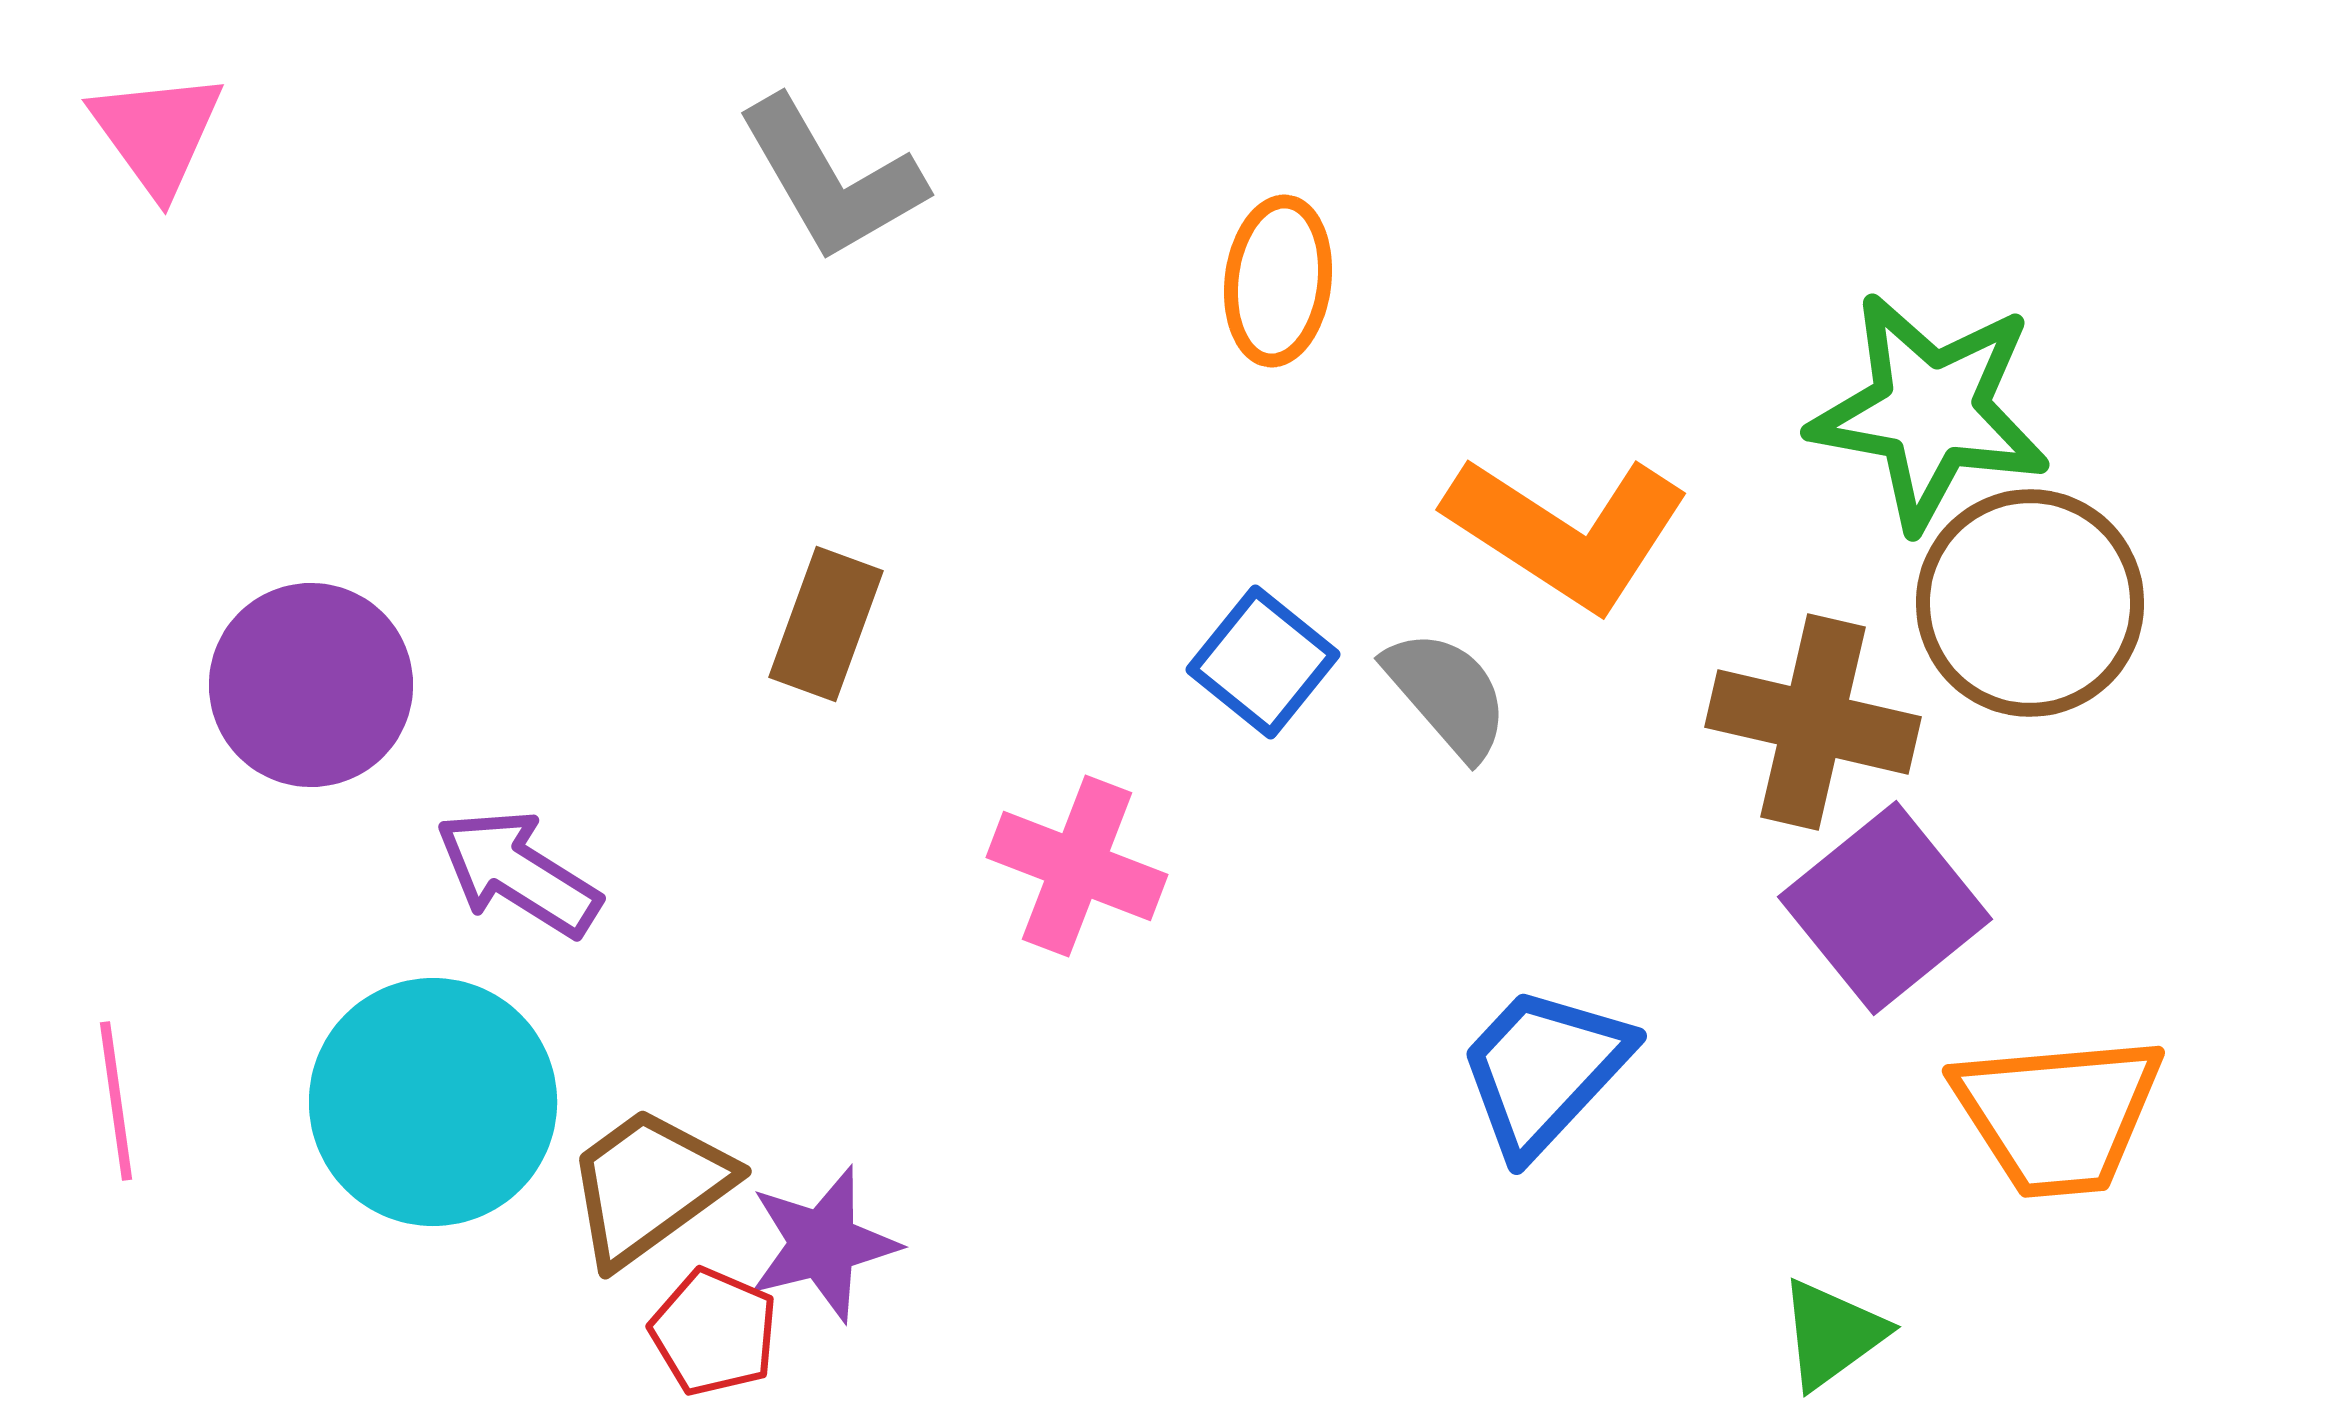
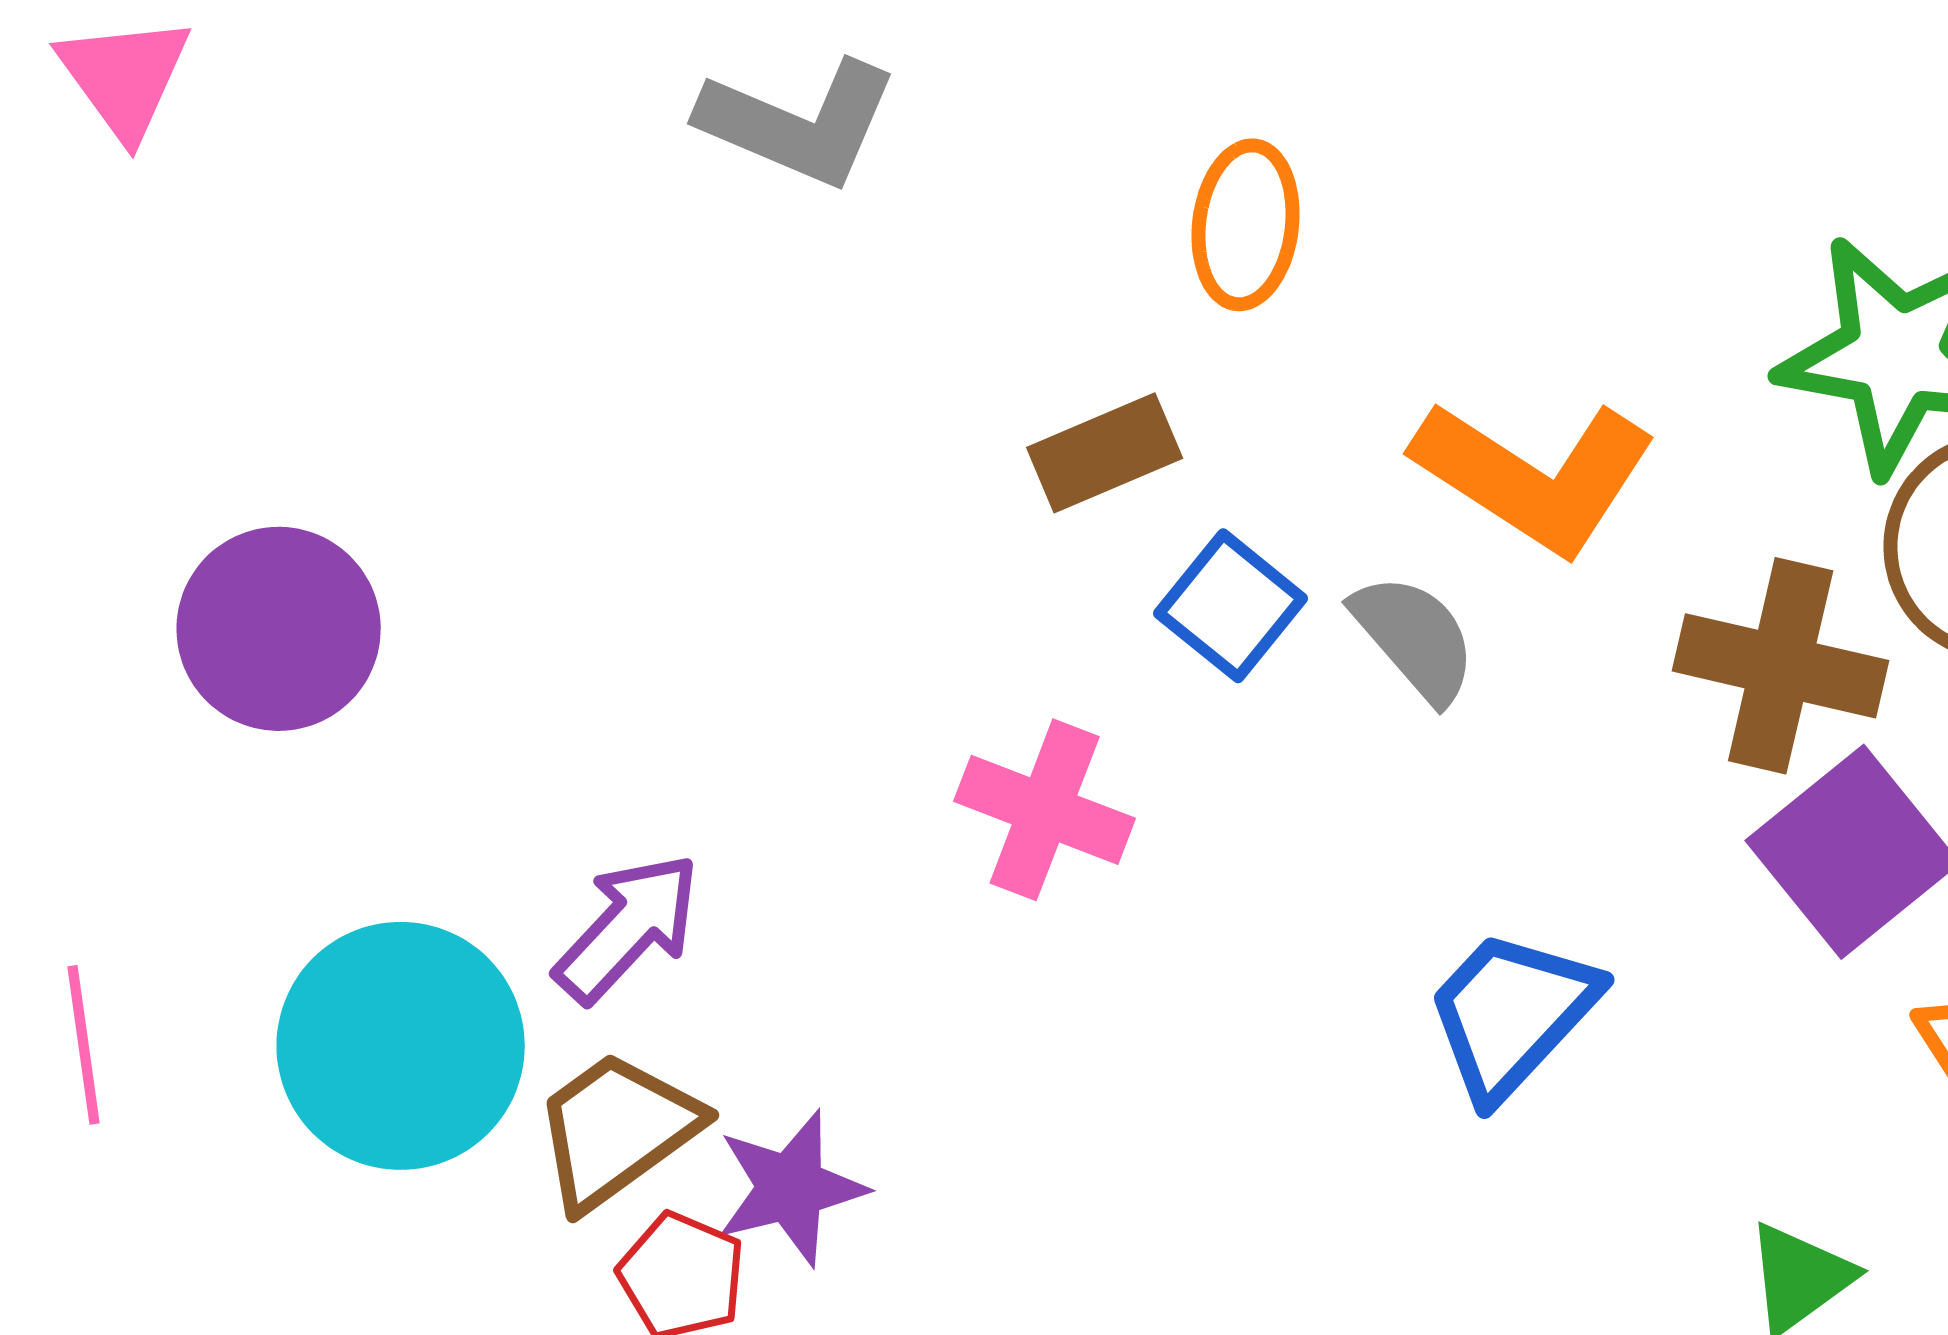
gray L-shape: (831, 179) -> (799, 123), turned -37
brown rectangle: (826, 624) -> (1105, 453), moved, turned 47
purple arrow: (518, 873) -> (628, 928), moved, turned 101

